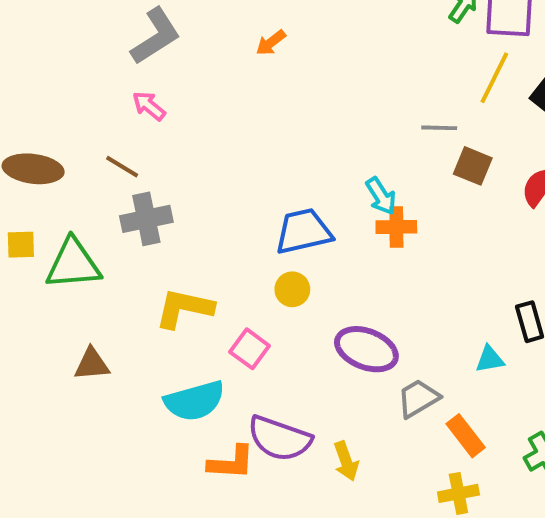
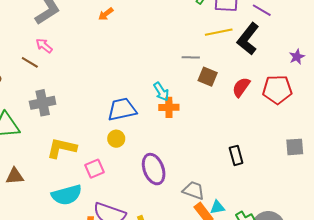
yellow line: (494, 78) -> (219, 32), turned 52
brown line: (122, 167) -> (30, 62), moved
pink square: (250, 349) -> (95, 169), turned 30
purple ellipse: (366, 349) -> (154, 169), turned 48
cyan triangle: (490, 359) -> (217, 207), moved
gray trapezoid: (418, 398) -> (194, 190), moved, turned 50

